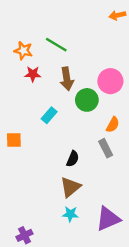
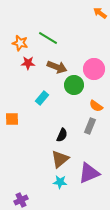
orange arrow: (117, 15) -> (100, 13), turned 48
brown arrow: (67, 79) -> (57, 67), turned -60
orange semicircle: (113, 125) -> (96, 106), turned 96
gray rectangle: (106, 148) -> (90, 126), turned 49
purple triangle: (108, 219) -> (89, 173), moved

